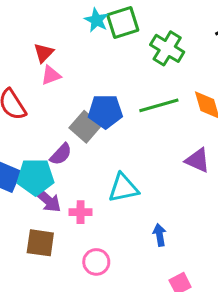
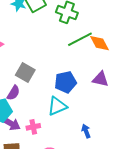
green line: (159, 105) -> (80, 39), moved
blue pentagon: (105, 111) -> (66, 82), moved

